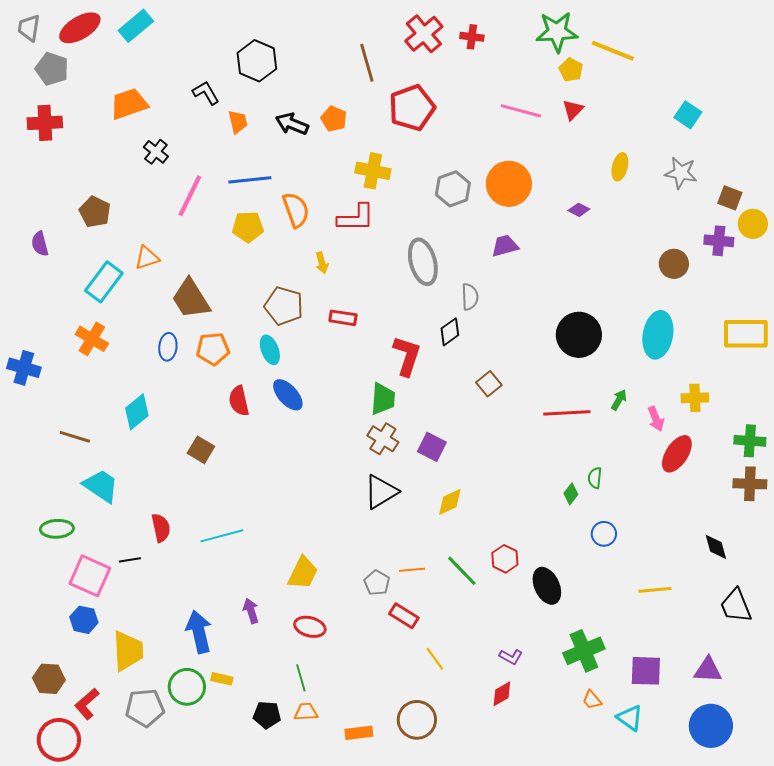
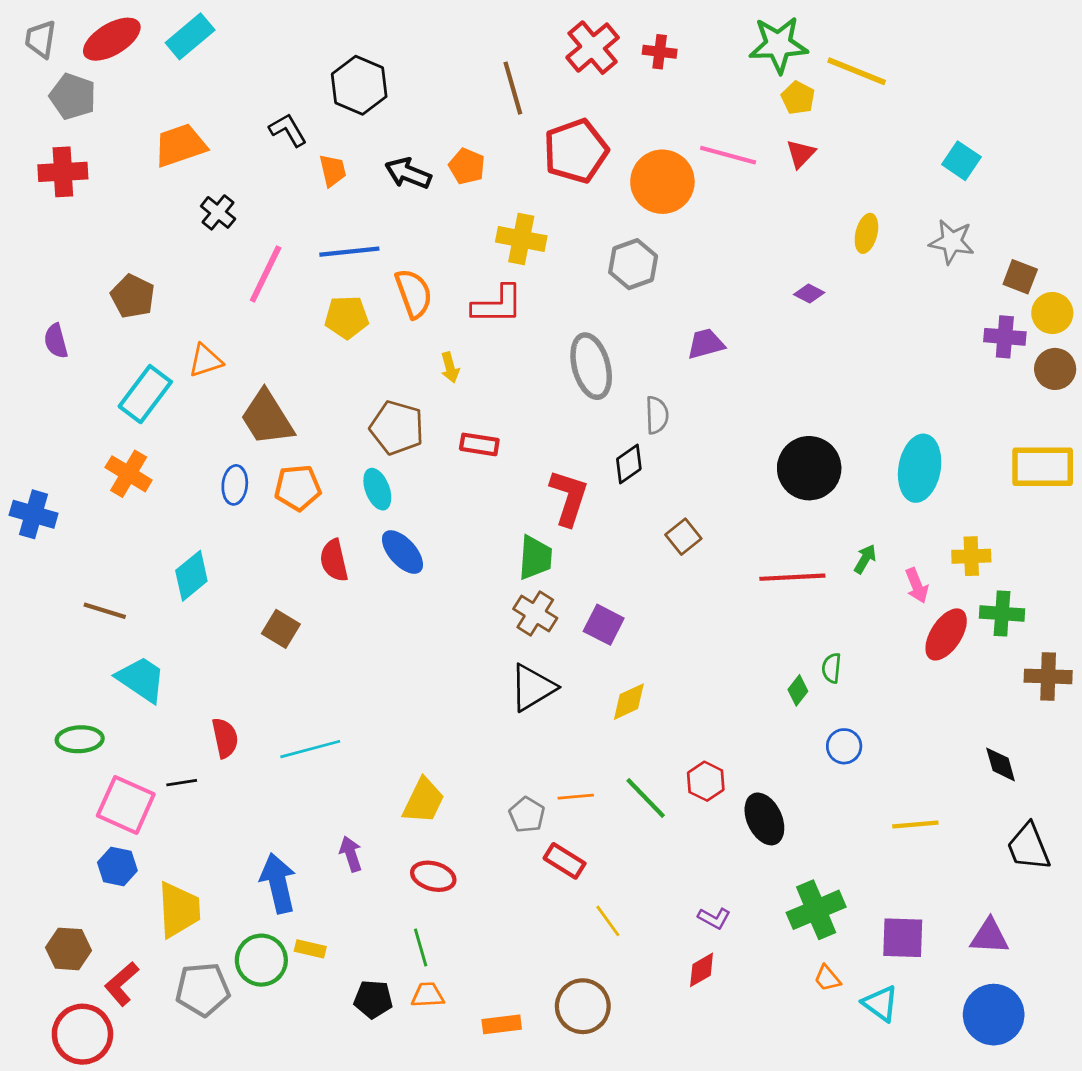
orange circle: (509, 184) -> (662, 182), moved
brown circle: (674, 264) -> (1055, 369), moved
green cross: (750, 441) -> (1002, 614), moved

